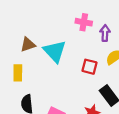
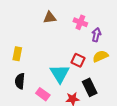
brown triangle: (28, 45) -> (50, 18), moved
cyan triangle: (55, 51) -> (60, 74), moved

